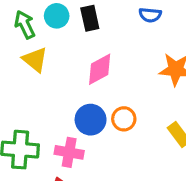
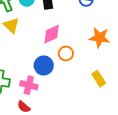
orange circle: (124, 119) -> (66, 53), moved

